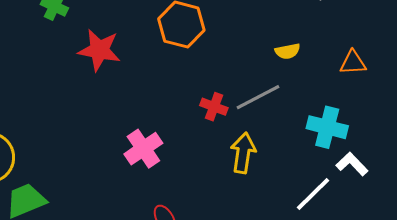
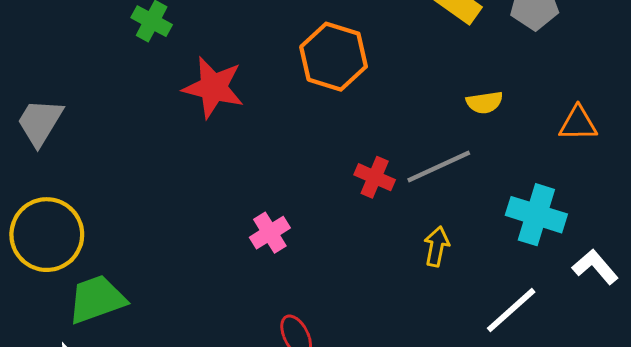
pink cross: (143, 149) -> (270, 233), size x0.7
yellow arrow: (243, 153) -> (437, 246), moved, size x0.7
white L-shape: (352, 164) -> (595, 267), moved

